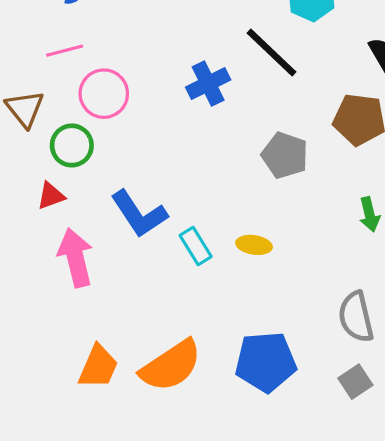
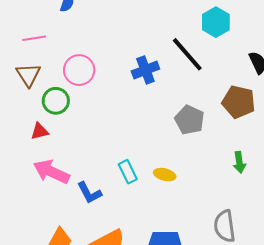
pink line: (65, 51) -> (34, 38), moved
blue L-shape: (139, 214) -> (89, 193), moved, size x0.7
pink arrow: (76, 258) -> (51, 172), turned -57

